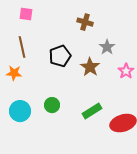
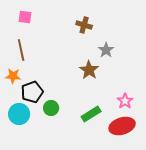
black pentagon: (60, 56) -> (32, 92), moved
pink star: (126, 71) -> (125, 101), moved

